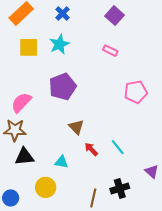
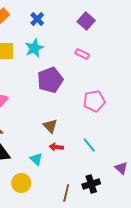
purple pentagon: (63, 87) -> (50, 80), moved
pink pentagon: (136, 92) -> (94, 101), moved
red arrow: (91, 149) -> (56, 147), moved, turned -40
cyan triangle: (61, 162) -> (36, 159), turned 32

